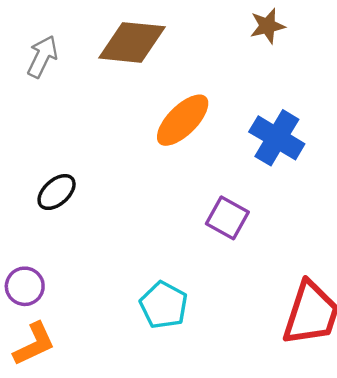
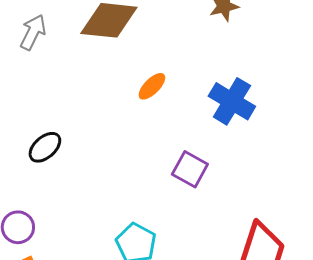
orange ellipse: (183, 120) -> (152, 86), size x0.6

